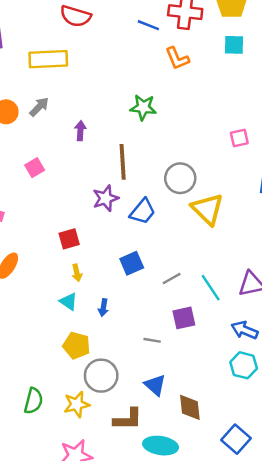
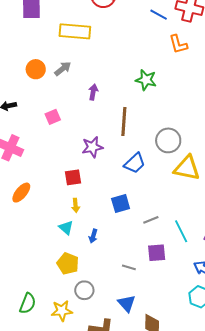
purple star: (106, 198) -> (92, 147), moved
yellow triangle: (207, 209) -> (187, 168), turned -40
gray circle: (101, 376) -> (84, 290), size x0.7

